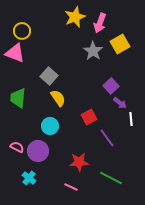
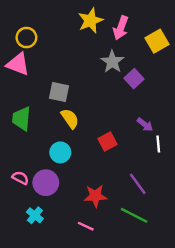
yellow square: (120, 44) -> (157, 41), moved
gray square: (49, 76) -> (59, 92), turned -30
purple square: (111, 86) -> (134, 79), moved
purple line: (107, 138) -> (138, 184), moved

